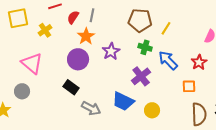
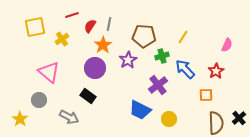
brown pentagon: (140, 20) -> (144, 36), moved
green cross: (145, 47) -> (162, 56), turned -32
gray arrow: (91, 108) -> (69, 117), moved

